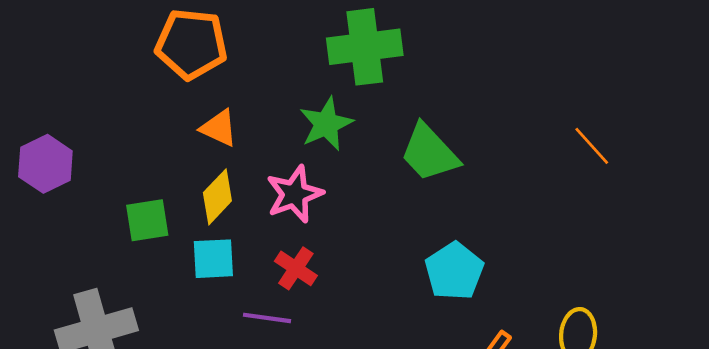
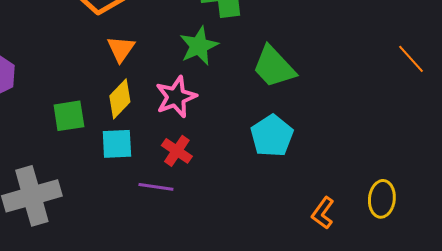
orange triangle: (219, 128) -> (121, 49), turned 40
orange line: (592, 146) -> (411, 59), moved
cyan pentagon: (454, 271) -> (272, 136), moved

